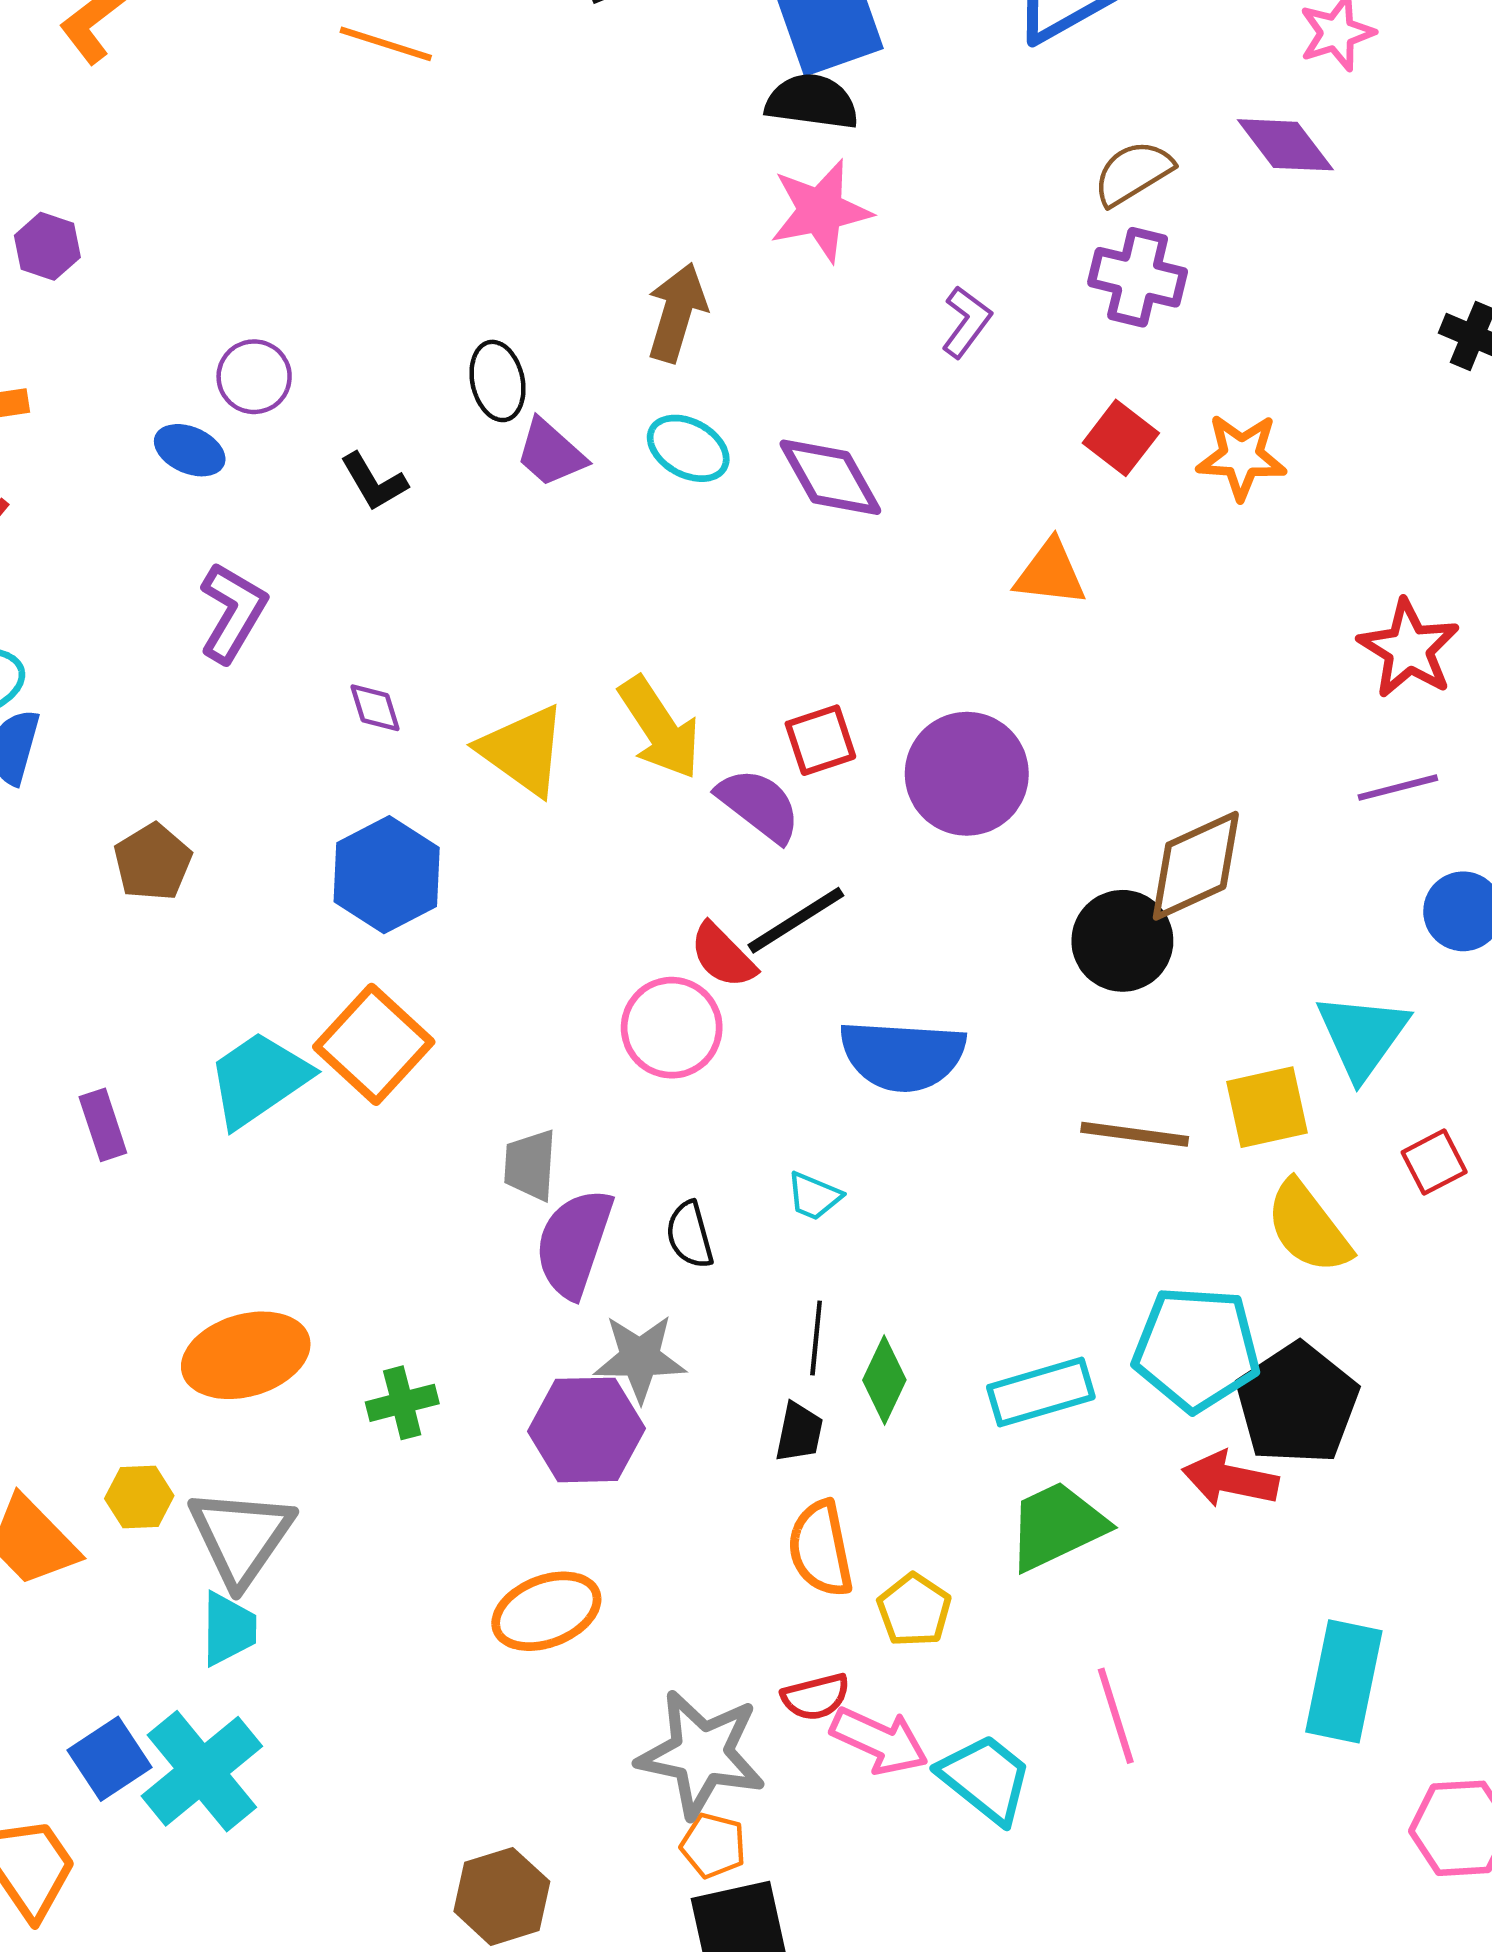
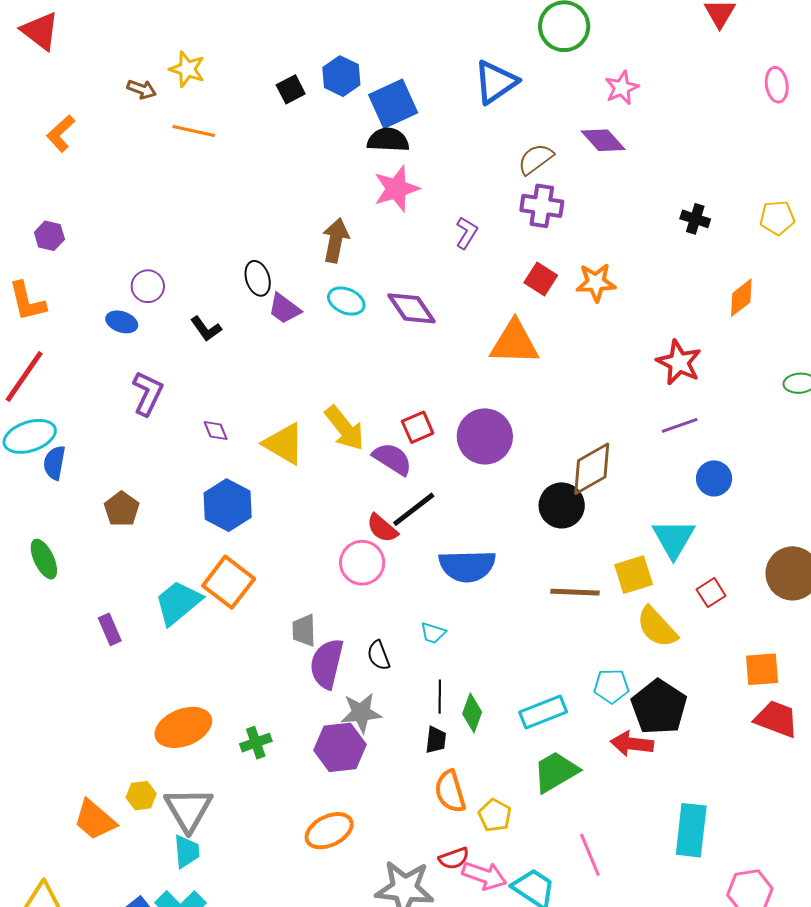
orange triangle: (1050, 573) -> (514, 343), size x1.5
cyan pentagon: (1196, 1349) -> (611, 686), size x0.6

